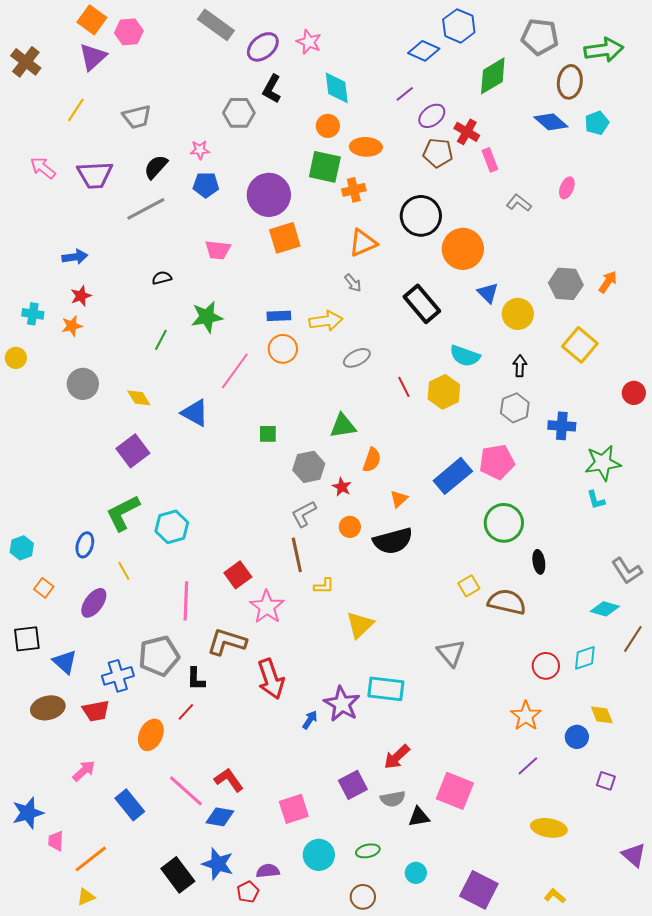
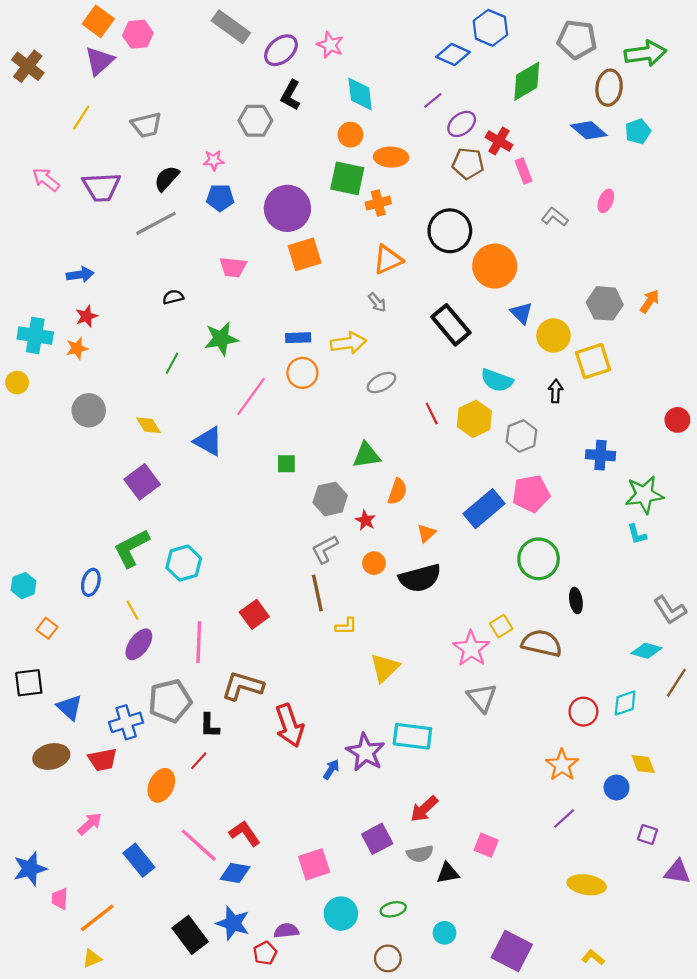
cyan cross: (33, 314) -> (35, 336), size x1.5
yellow square: (580, 345) -> (593, 361), moved, turned 32
gray hexagon: (515, 408) -> (521, 436), moved
purple ellipse: (94, 603) -> (139, 644), moved
pink star: (267, 607) -> (471, 649), moved
pink square: (455, 791) -> (486, 845), size x0.6
purple triangle: (634, 855) -> (677, 872), moved, turned -32

